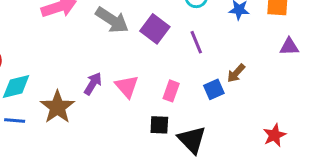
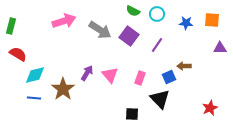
purple line: (196, 42) -> (157, 45), turned 56
brown arrow: (236, 73) -> (184, 66), turned 48
black square: (159, 125) -> (132, 114), moved
black triangle: (192, 140) -> (160, 99), moved

